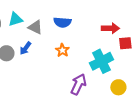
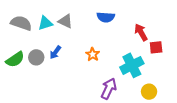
blue semicircle: (62, 22) -> (106, 17), moved
gray triangle: (35, 27) -> (65, 21), moved
red arrow: (110, 28) -> (141, 32), turned -120

